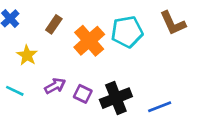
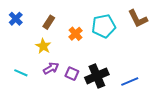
orange cross: (89, 41) -> (75, 34), size x0.6
yellow star: (27, 55) -> (43, 46), moved

